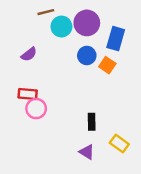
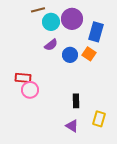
purple semicircle: (29, 54) -> (51, 45), moved
blue circle: (87, 55) -> (70, 55), moved
yellow rectangle: (119, 144) -> (99, 119), turned 70

